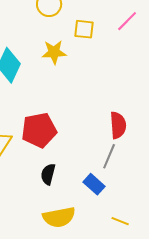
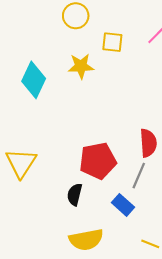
red pentagon: (39, 130) -> (98, 161), moved

